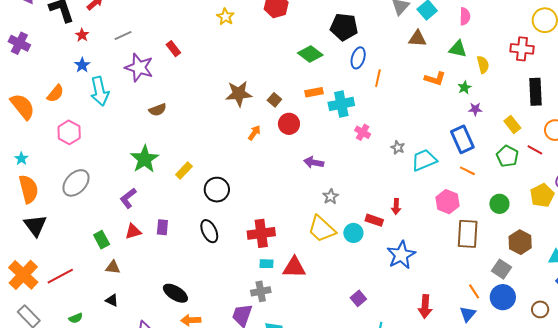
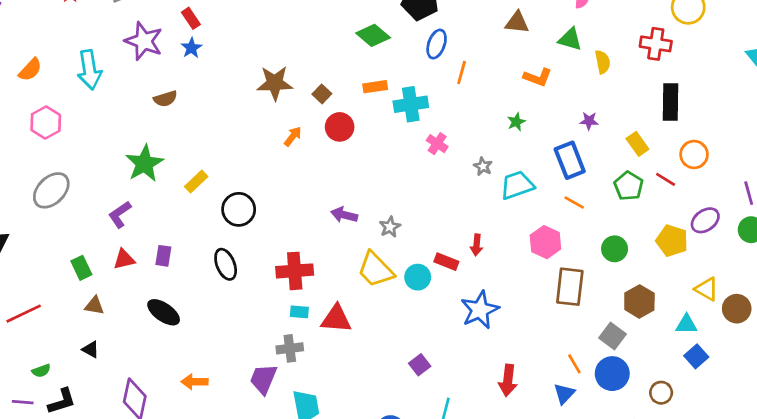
blue star: (82, 65) -> (191, 48), moved
green star: (465, 87) -> (516, 122), moved
purple arrow: (314, 162) -> (344, 215), moved
yellow pentagon: (542, 195) -> (672, 241), turned -30
black ellipse: (175, 293) -> (164, 312), moved

